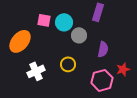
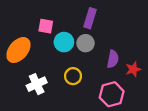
purple rectangle: (98, 12) -> (90, 18), moved
cyan circle: (64, 22) -> (64, 42), moved
red star: (123, 69) -> (133, 69), moved

